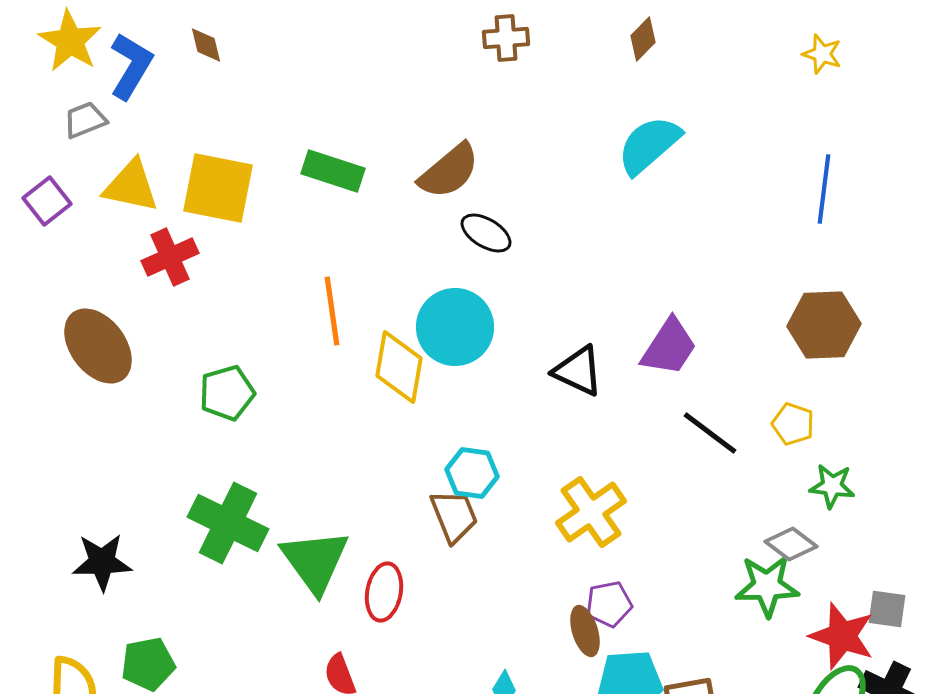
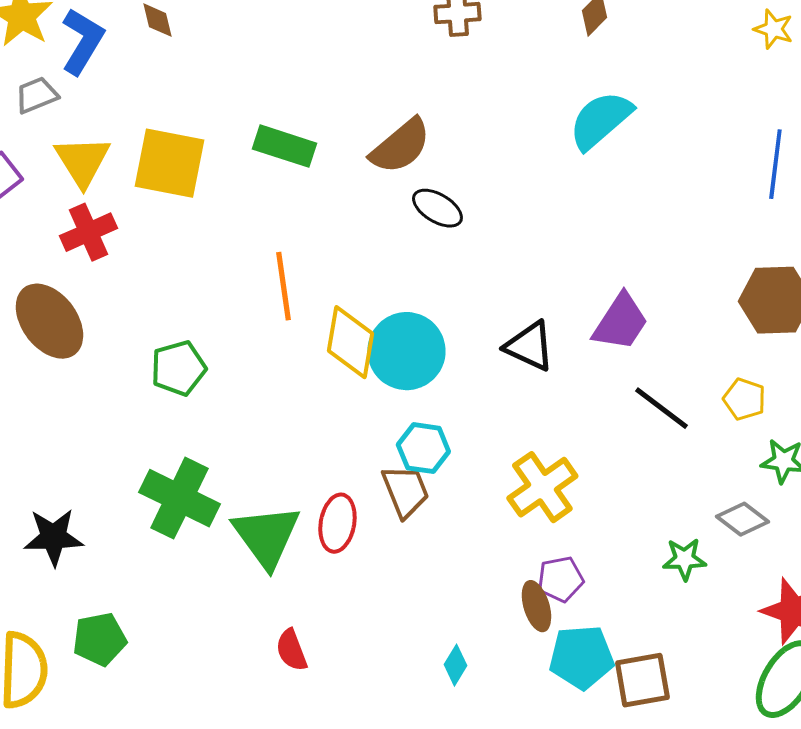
yellow triangle: (131, 186) -> (82, 161), turned 46
red cross: (170, 257) -> (88, 232), moved
cyan circle: (455, 327) -> (406, 351), moved
green star: (767, 586) -> (684, 559), moved, size x0.7
red ellipse: (384, 592) -> (337, 523), moved

